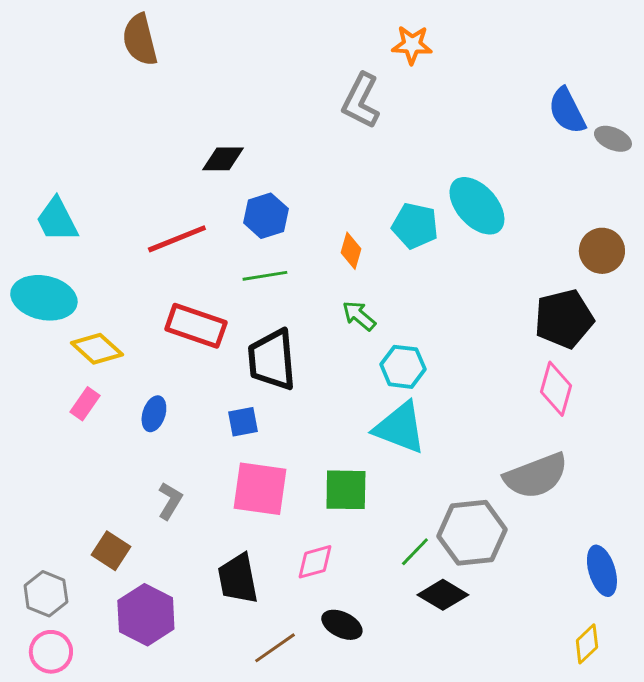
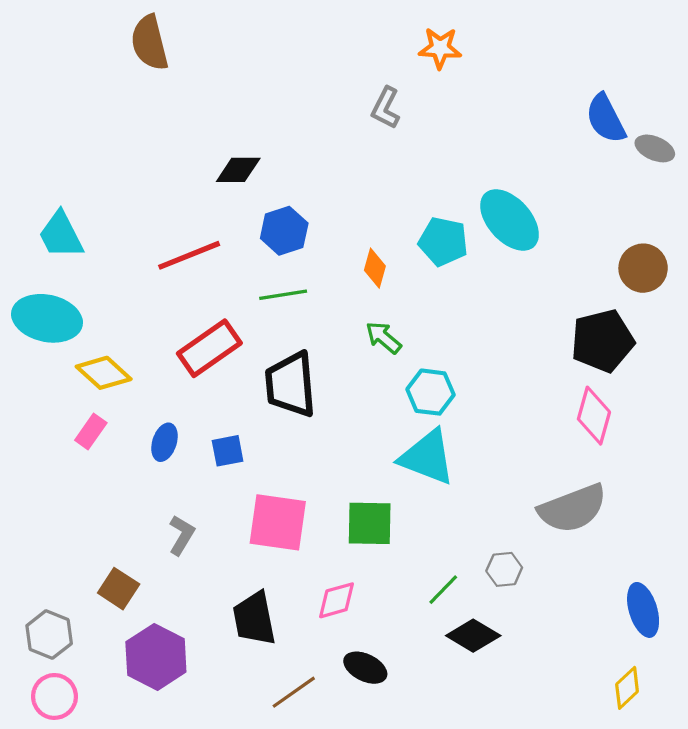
gray L-shape: (361, 101) -> (386, 108), size x0.7
red rectangle: (196, 326) -> (209, 348), turned -54
blue square: (243, 422) -> (228, 451), moved
gray hexagon: (472, 533) -> (504, 569), size x0.5

